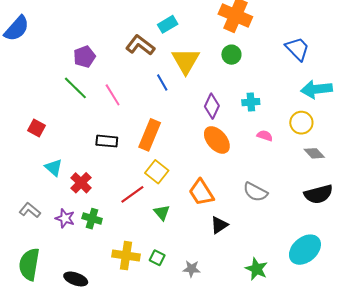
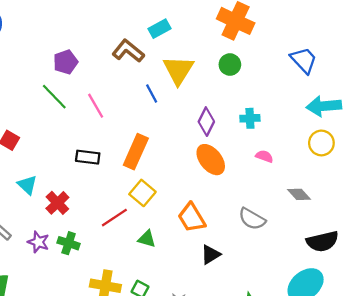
yellow circle: (301, 123) -> (321, 143), moved
gray diamond: (314, 153) -> (299, 194), moved
black semicircle: (318, 194) -> (322, 241), moved
green triangle: (162, 213) -> (147, 239), turned -36

